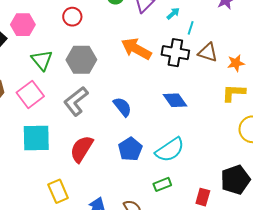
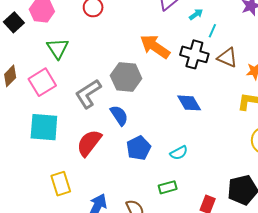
gray hexagon: (81, 60) -> (126, 77), moved
blue semicircle: (122, 107) -> (119, 115), moved
cyan semicircle: (170, 150) -> (179, 153), size x0.6

